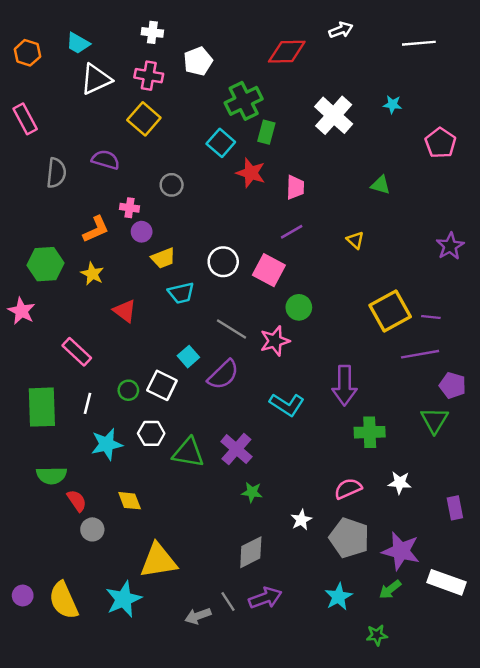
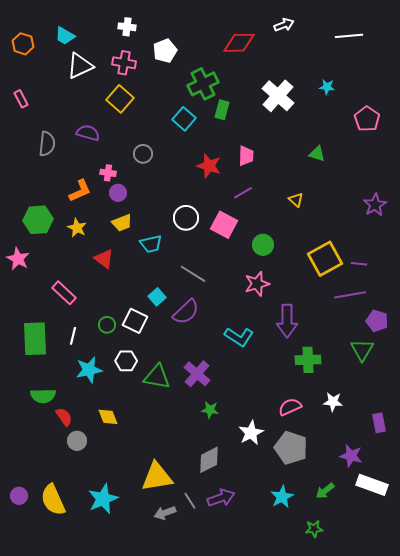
pink rectangle: (25, 119) -> (21, 99), size x0.7
red star: (251, 173) -> (209, 166), moved
yellow trapezoid: (163, 258) -> (122, 223), moved
green circle: (299, 307) -> (263, 245), moved
pink star: (275, 341) -> (257, 284), moved
white star: (301, 520) -> (251, 433), size x1.4
purple star: (401, 551) -> (351, 456), moved, size x0.7
yellow triangle: (158, 561) -> (157, 477), moved

